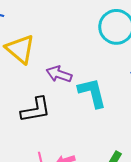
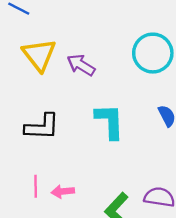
purple arrow: (59, 74) -> (81, 65), moved

